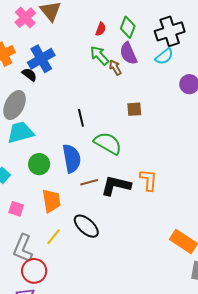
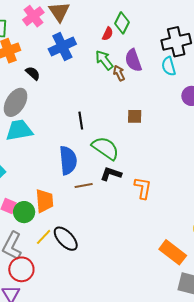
green diamond: (128, 27) -> (122, 23), moved
cyan semicircle: (164, 56) -> (169, 66), turned 108
blue cross: (41, 59) -> (62, 47), moved
green circle: (39, 164) -> (24, 212), moved
black L-shape: (116, 186) -> (111, 174), moved, size x0.7
black ellipse: (86, 226) -> (66, 239), moved

